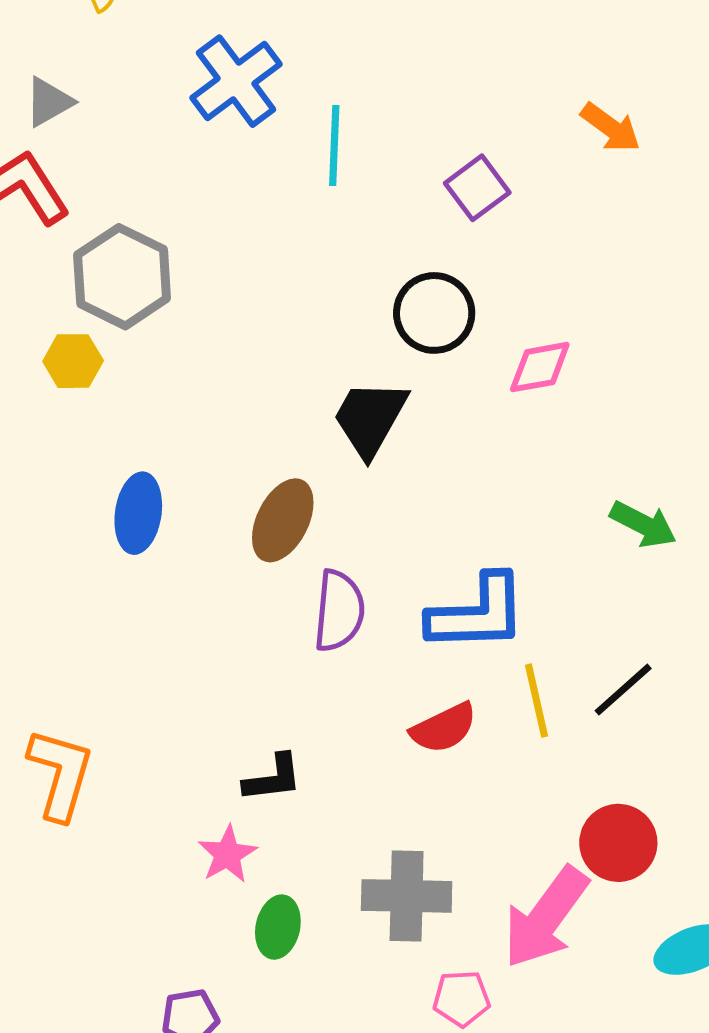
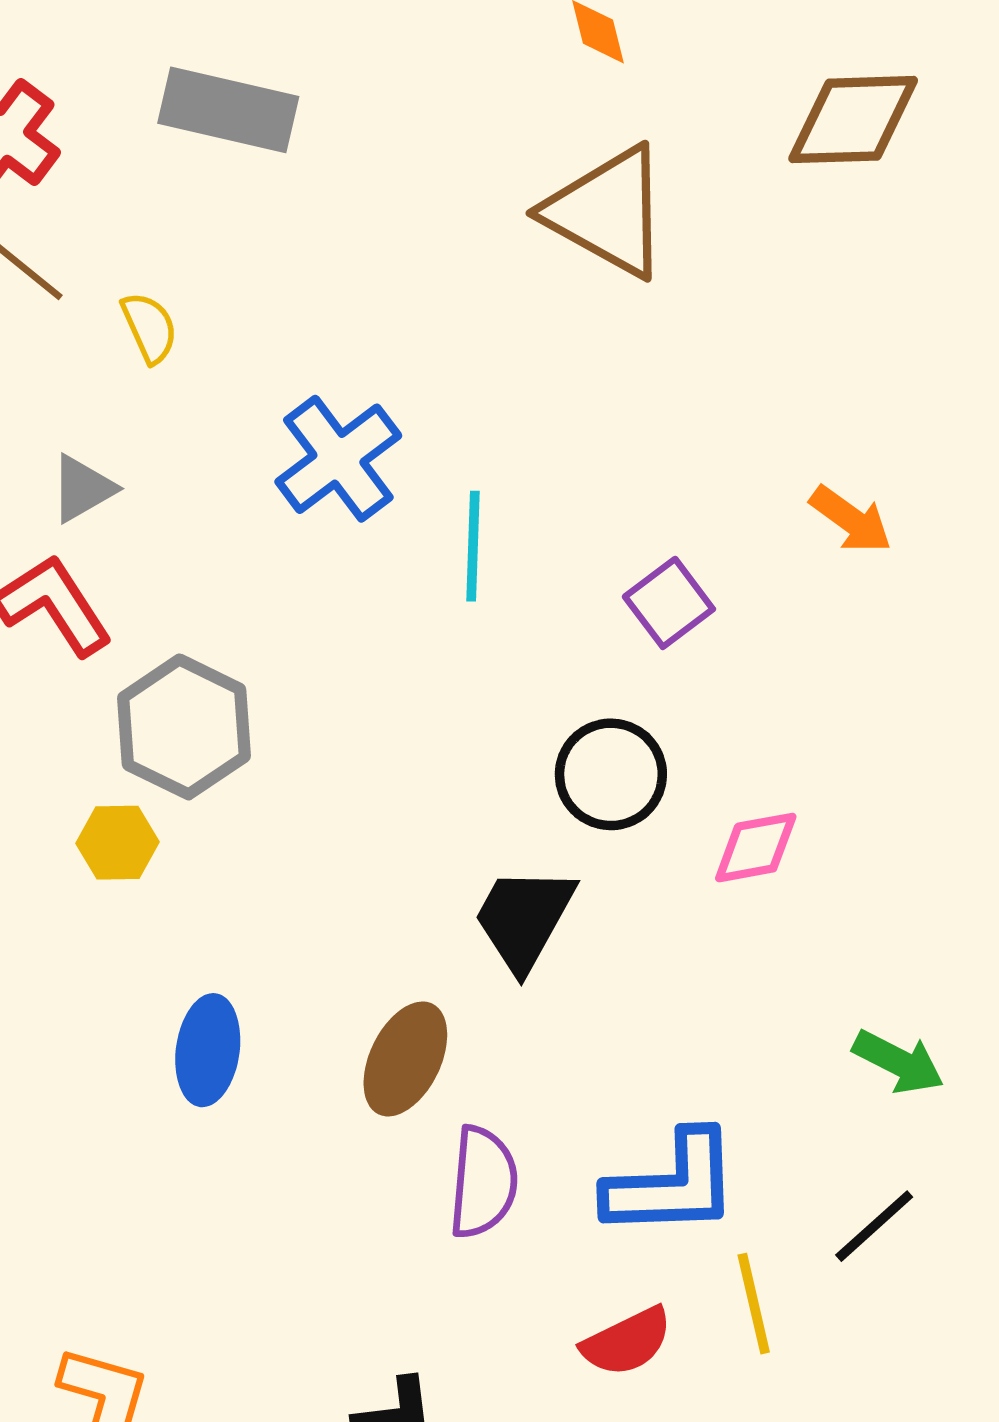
black line: (623, 690) -> (874, 1226), moved

